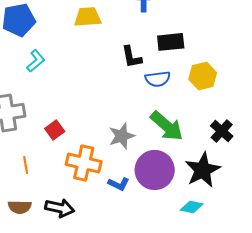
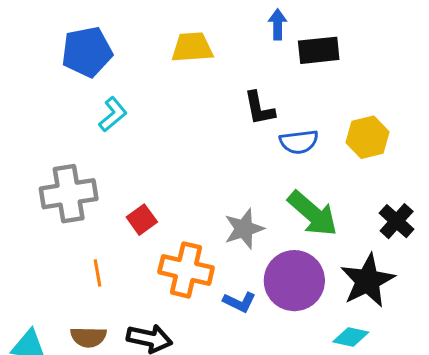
black rectangle: (171, 42) -> (319, 50), moved

